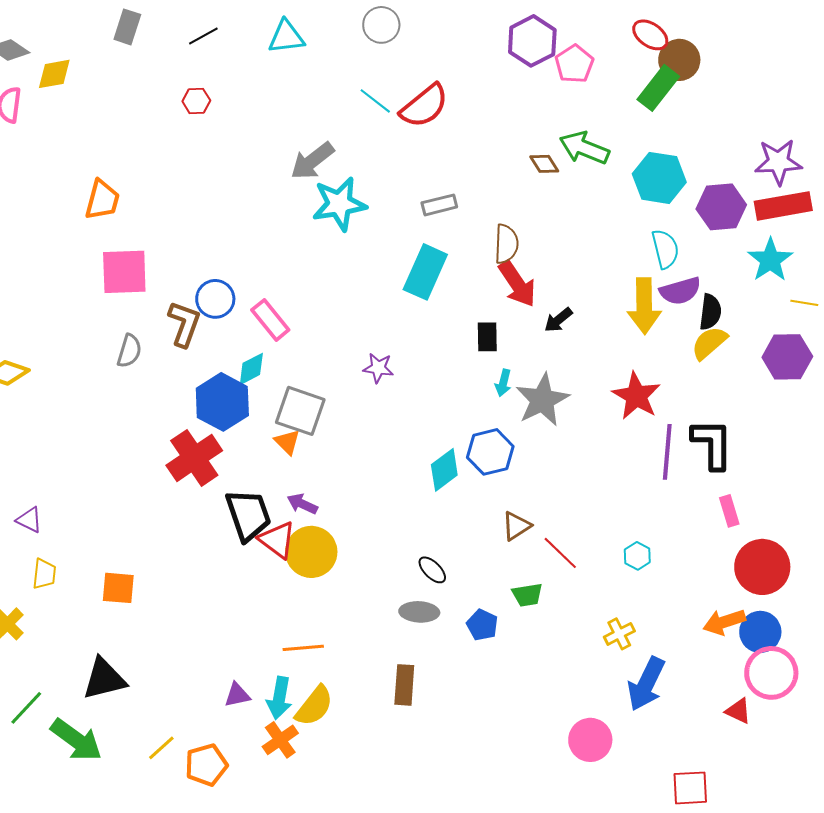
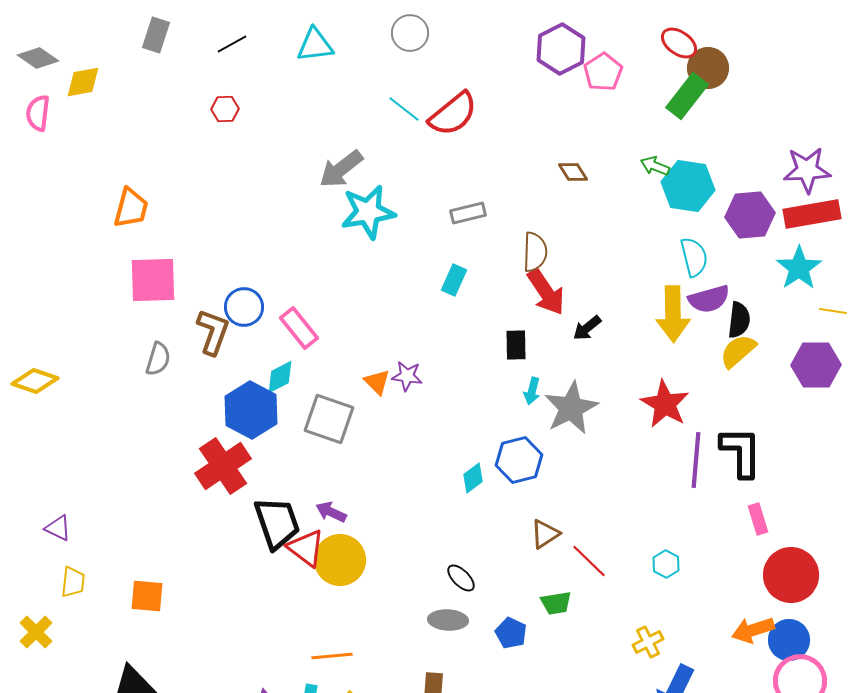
green arrow: (584, 148) -> (655, 166), moved, size x0.6
cyan rectangle: (425, 272) -> (454, 280), size x0.6
orange triangle: (287, 442) -> (377, 382), moved
cyan diamond: (444, 470) -> (473, 478), size x0.7

